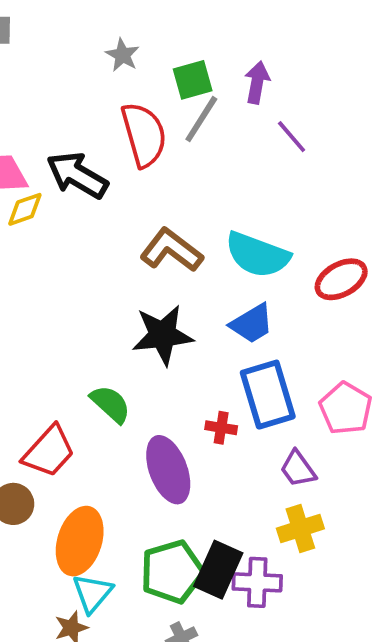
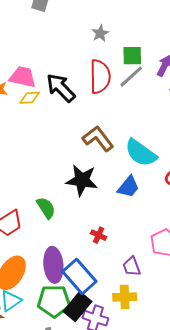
blue trapezoid: (252, 324) -> (128, 187), turned -35
blue rectangle: (268, 395) -> (79, 276), moved, turned -40
purple ellipse: (168, 470) -> (53, 265), moved

